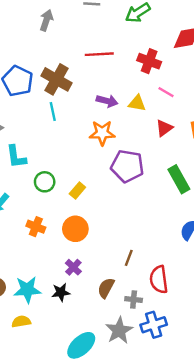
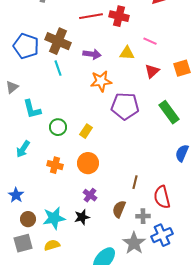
red cross: (149, 61) -> (119, 16), moved
purple arrow: (107, 101) -> (92, 54), moved

